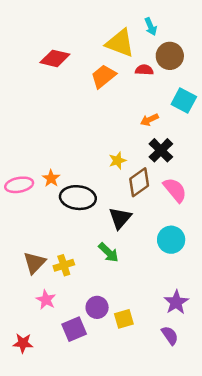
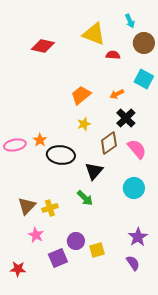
cyan arrow: (151, 26) -> (130, 21), moved
brown circle: (170, 56) -> (144, 43), moved
orange trapezoid: (103, 76) -> (81, 95), moved
yellow star: (117, 161) -> (84, 124), moved

